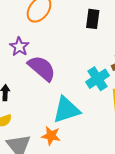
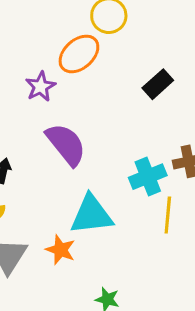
black rectangle: (93, 19) -> (158, 84), turned 30
purple star: (19, 47) -> (41, 87), moved

